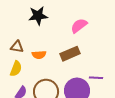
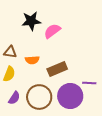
pink semicircle: (79, 26) -> (52, 31), moved
brown rectangle: (70, 54) -> (57, 69), moved

